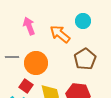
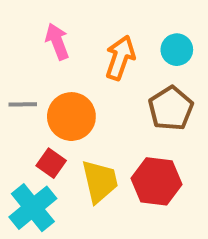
cyan circle: (83, 21) -> (177, 50), moved
orange arrow: (60, 34) -> (120, 58), turned 70

